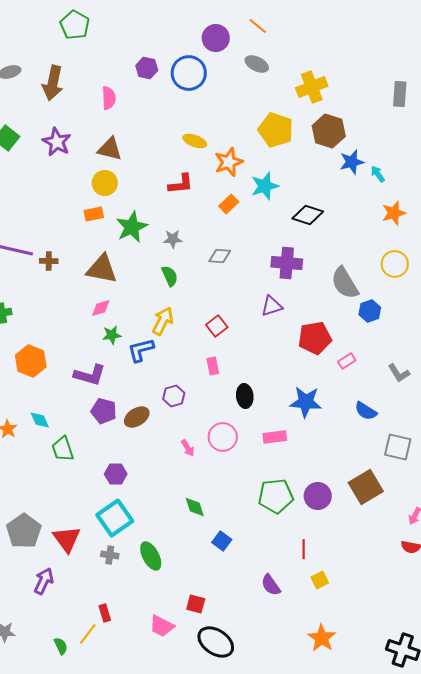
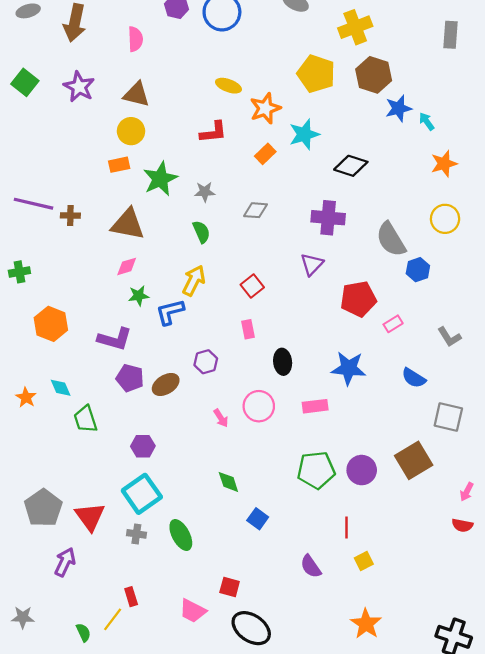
purple triangle: (272, 306) -> (312, 264), turned -30

